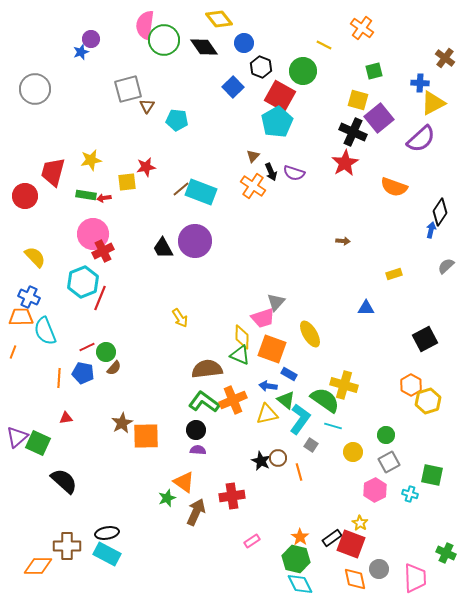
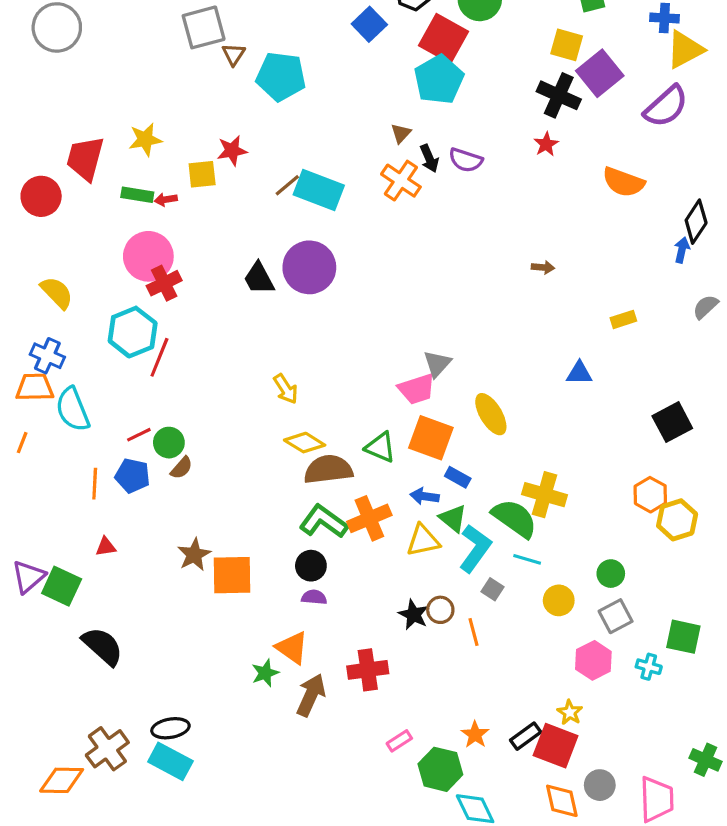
cyan pentagon: (177, 120) -> (281, 76), size x1.4
red star: (345, 163) -> (546, 144), size x0.6
yellow diamond: (242, 337) -> (305, 443), moved, turned -60
brown cross: (67, 546) -> (107, 749), turned -36
green hexagon: (296, 559) -> (440, 769), moved

